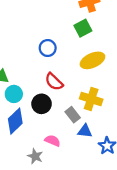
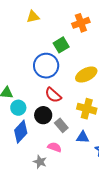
green square: (83, 28) -> (61, 45), moved
blue circle: (48, 48) -> (46, 66), size x1.6
gray rectangle: (73, 115) -> (61, 125), moved

